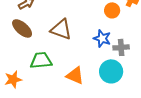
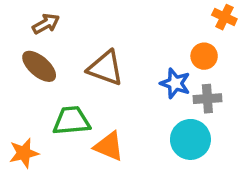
orange circle: (112, 10) -> (204, 56), moved
orange triangle: (75, 75) -> (109, 146), moved

